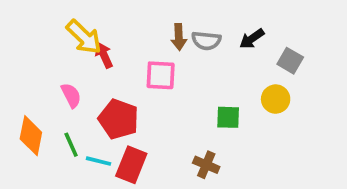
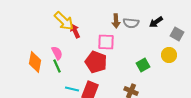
green square: (228, 117) -> (143, 65), turned -32
red pentagon: (119, 119) -> (96, 62), moved
orange diamond: (31, 136) -> (35, 62), moved
green line: (71, 145) -> (57, 66), moved

